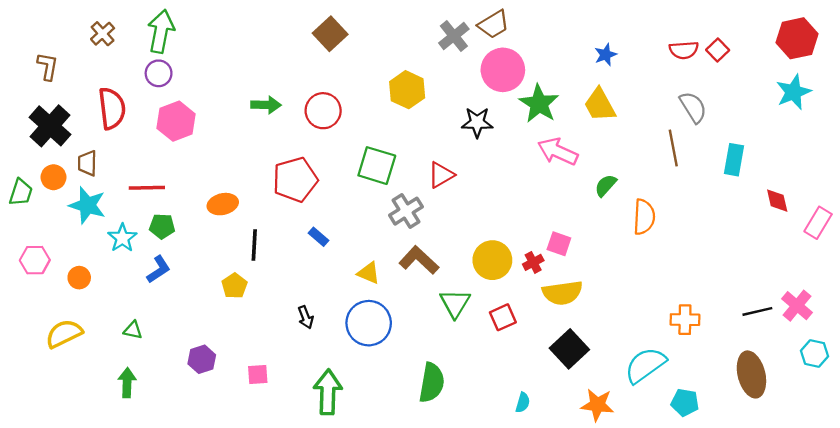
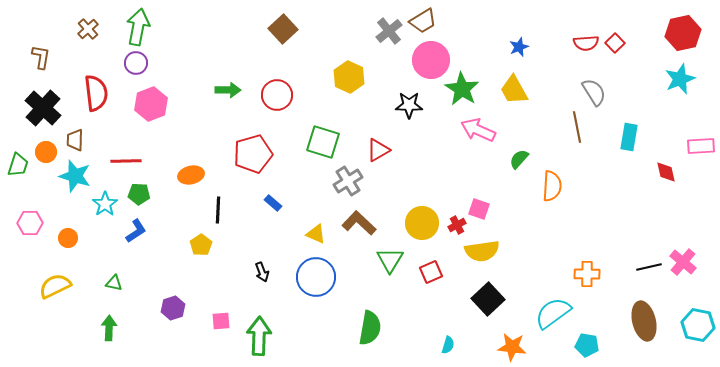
pink rectangle: (818, 223) -> (701, 146), moved, turned 56
cyan hexagon: (815, 353) -> (698, 325), moved, size x1.4
green arrow: (328, 392) -> (259, 336), moved

